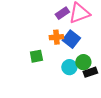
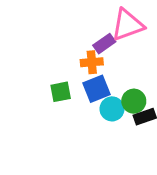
purple rectangle: (62, 13) -> (104, 44), moved
blue square: (71, 39) -> (96, 89), moved, turned 30

